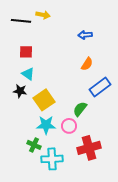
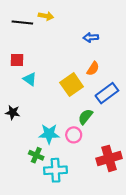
red square: (26, 52) -> (17, 60), moved
black star: (20, 91) -> (13, 112), moved
yellow square: (44, 100) -> (72, 85), moved
red cross: (89, 148) -> (109, 158), moved

